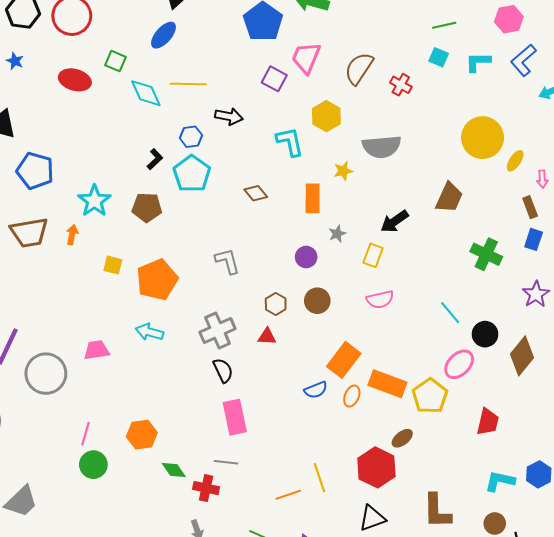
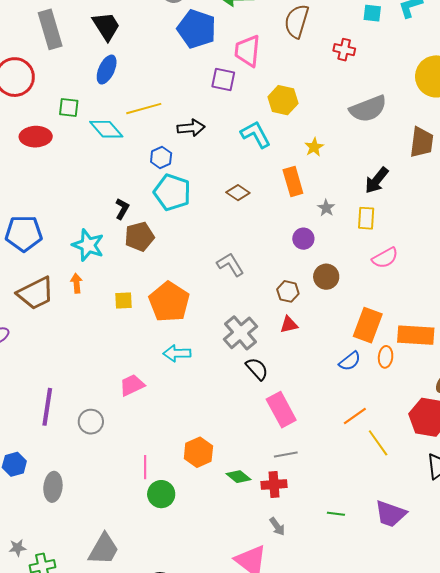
brown semicircle: (359, 68) -> (297, 21), moved
gray semicircle: (382, 147) -> (368, 109), moved
black L-shape: (155, 159) -> (122, 209), moved
gray circle: (46, 374) -> (91, 422), size x0.6
orange line: (288, 495) -> (355, 416), moved

